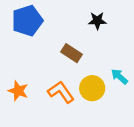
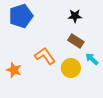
brown rectangle: (71, 53) -> (76, 41), moved
orange L-shape: (61, 92) -> (45, 56), moved

